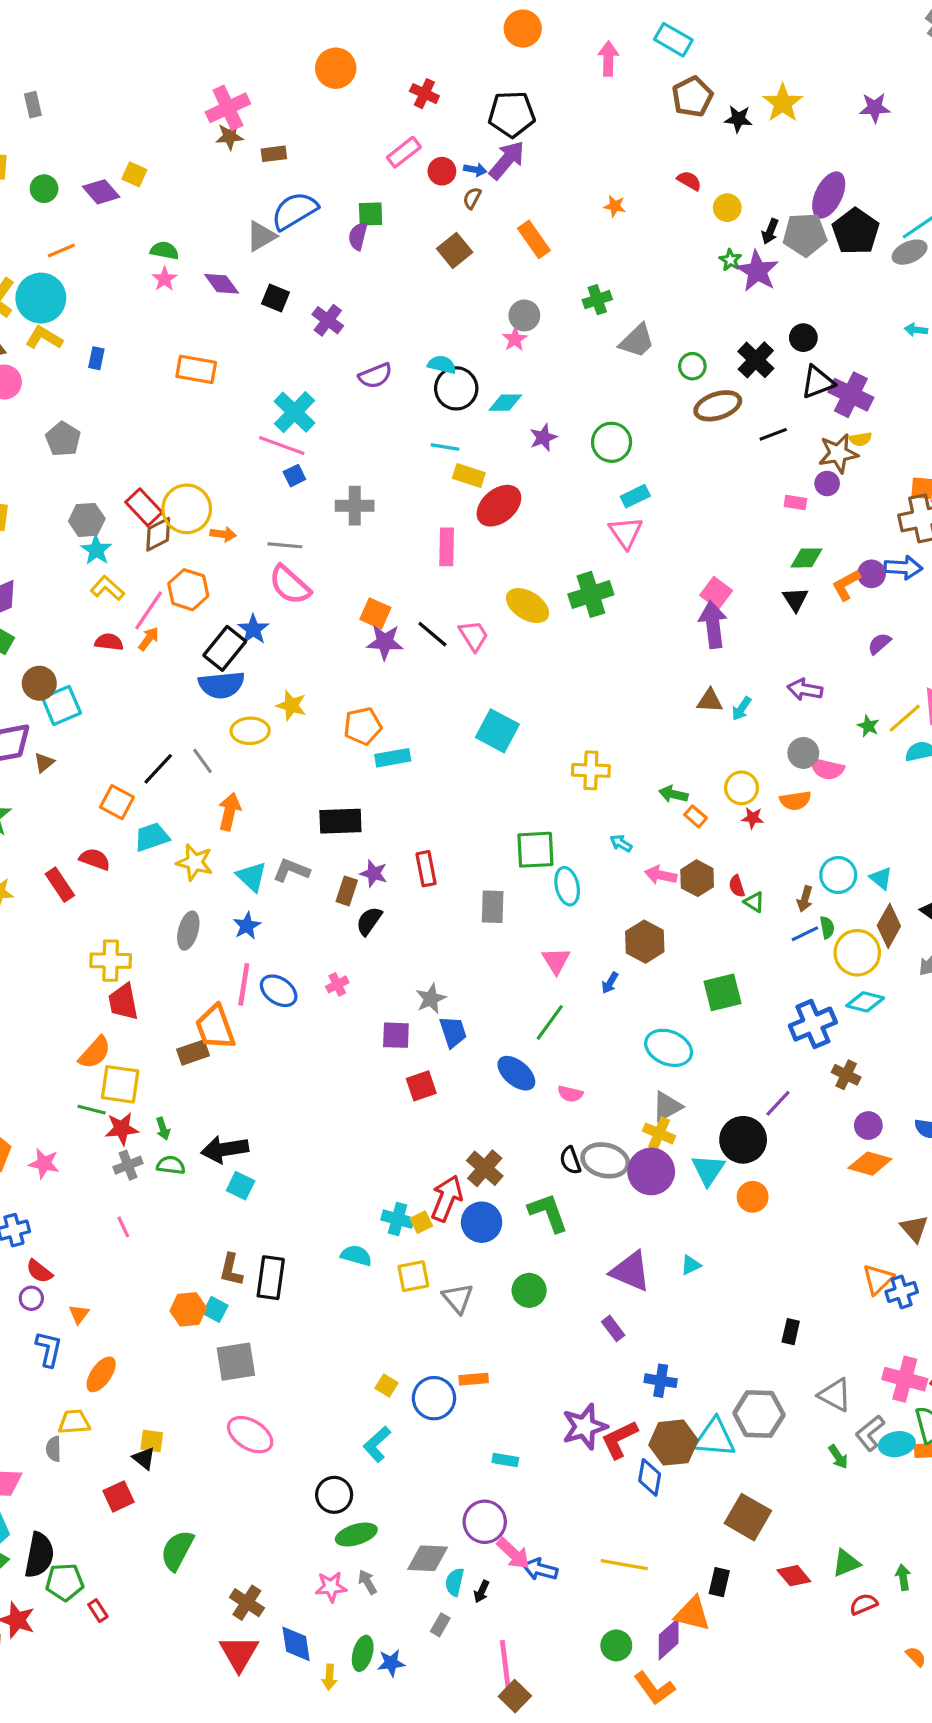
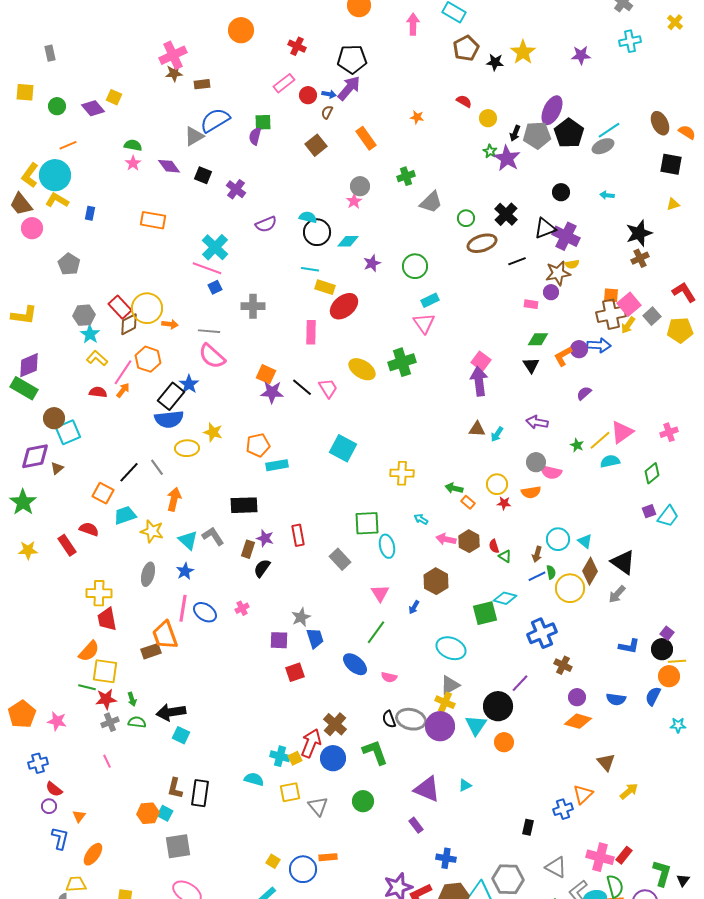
black circle: (803, 338) -> (561, 192), moved
gray L-shape: (291, 870) -> (213, 536), turned 35
gray rectangle: (493, 907) -> (340, 559), turned -45
cyan diamond: (865, 1002) -> (505, 598), moved
blue cross: (902, 1292) -> (563, 809), moved

